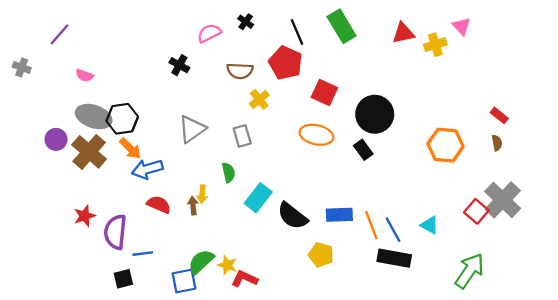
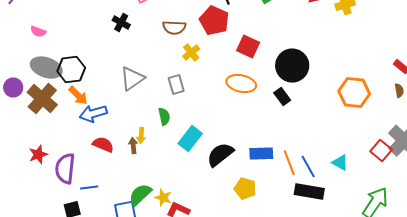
black semicircle: (292, 216) -> (220, 155), turned 104

